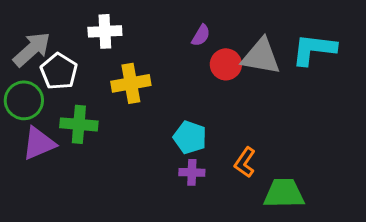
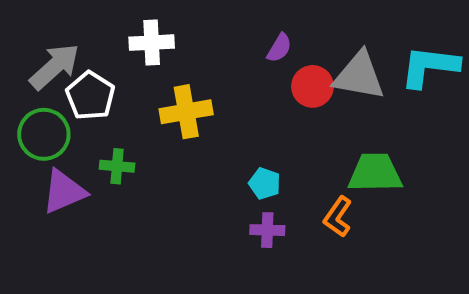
green cross: (79, 124) -> (117, 166), size x0.7
cyan pentagon: (190, 137) -> (265, 184), size x0.7
green trapezoid: (284, 193) -> (375, 173), moved

